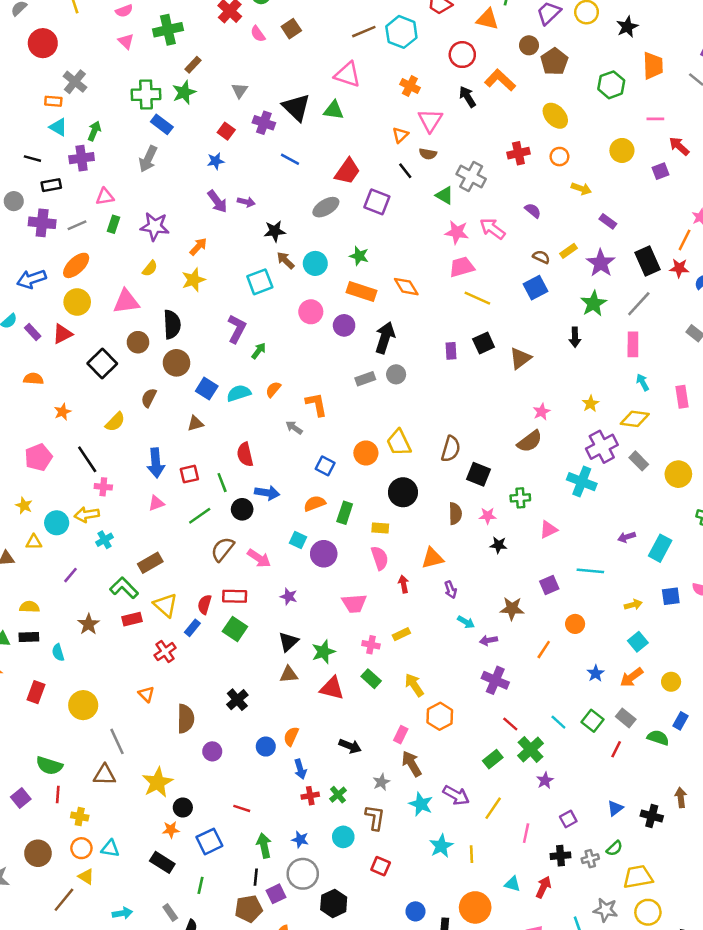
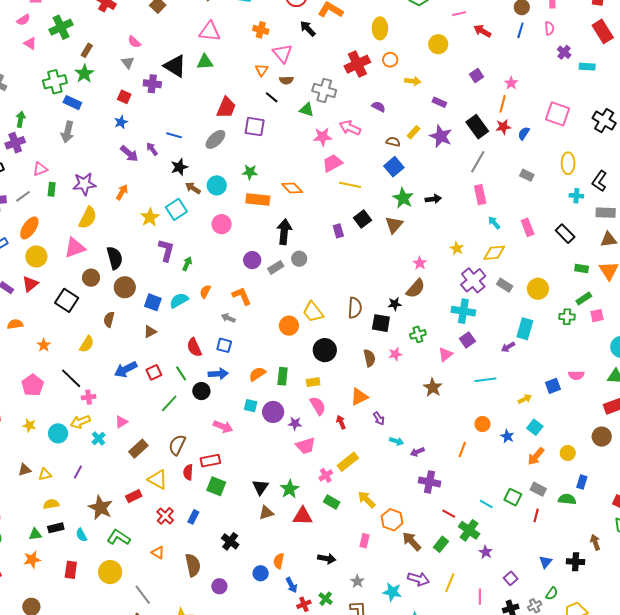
pink semicircle: (258, 34) -> (134, 42), moved
yellow ellipse: (555, 116) -> (380, 28), turned 55
red cross: (518, 153) -> (357, 64), size x1.4
blue line: (290, 159) -> (174, 135), moved
purple square: (660, 171) -> (477, 76), moved
purple arrow: (246, 202) -> (152, 149), turned -128
yellow semicircle: (150, 268) -> (88, 218), size x1.6
yellow star: (193, 280) -> (150, 217), moved
green star: (594, 304) -> (403, 198), moved
purple circle: (344, 325) -> (252, 260), moved
black arrow: (575, 337) -> (433, 199), turned -84
blue arrow: (156, 463) -> (126, 369), turned 80
blue square: (325, 466) -> (224, 345), moved
pink triangle: (156, 503) -> (121, 422), moved
yellow triangle: (34, 542) -> (45, 474), moved
black star: (498, 545) -> (395, 304), moved
cyan rectangle: (660, 548) -> (525, 329), moved
brown semicircle: (223, 549) -> (177, 445), moved
purple square: (549, 585) -> (467, 340), moved
green L-shape: (124, 588) -> (119, 537), moved
purple star: (289, 596) -> (295, 423), moved
brown star: (512, 609) -> (433, 387), moved, turned -30
brown star: (89, 624) -> (100, 508), size x1.4
blue rectangle: (192, 628) -> (193, 517), moved
yellow rectangle: (401, 634) -> (348, 462), size x1.5
pink cross: (371, 645) -> (326, 475), turned -32
blue star: (596, 673) -> (507, 436), moved
brown arrow: (412, 764) -> (412, 541), moved

